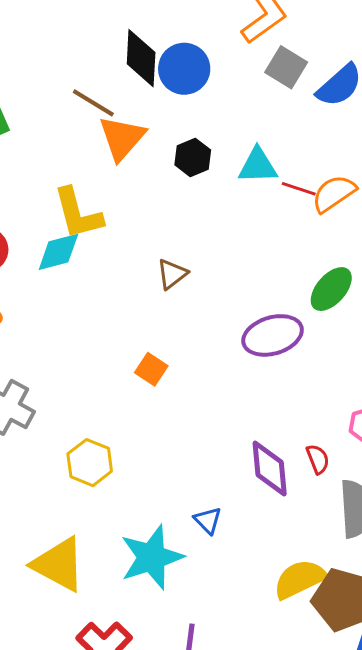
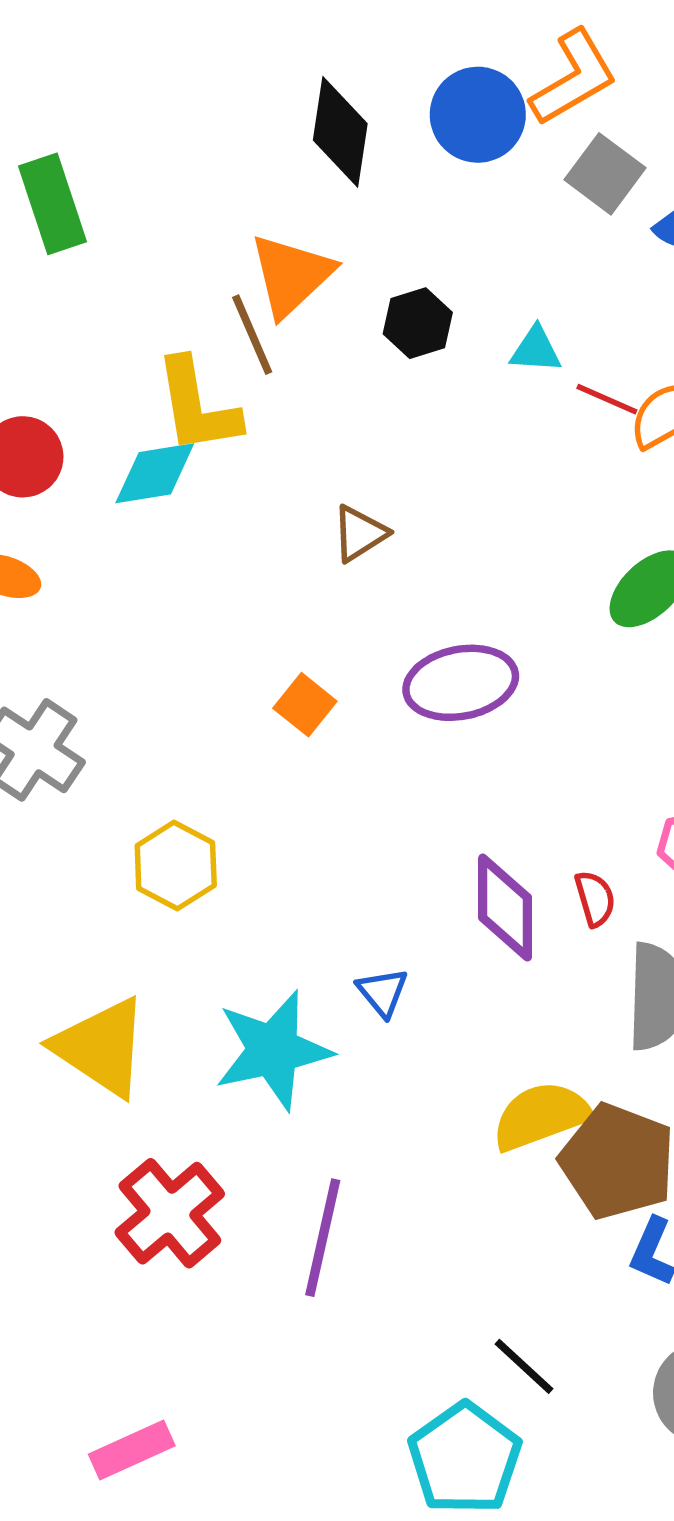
blue circle: (184, 69) -> (478, 115), moved
brown line: (93, 103) -> (252, 335), moved, turned 30
cyan triangle: (258, 166) -> (536, 350), size x0.7
purple ellipse: (273, 335) -> (461, 683), moved

